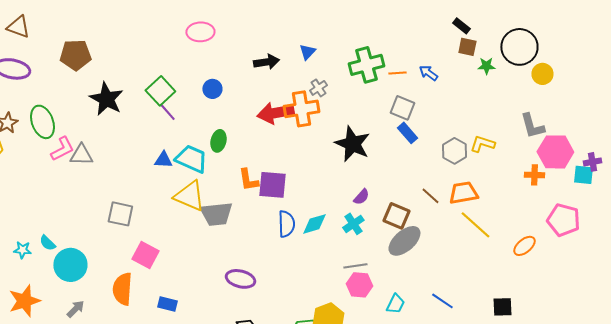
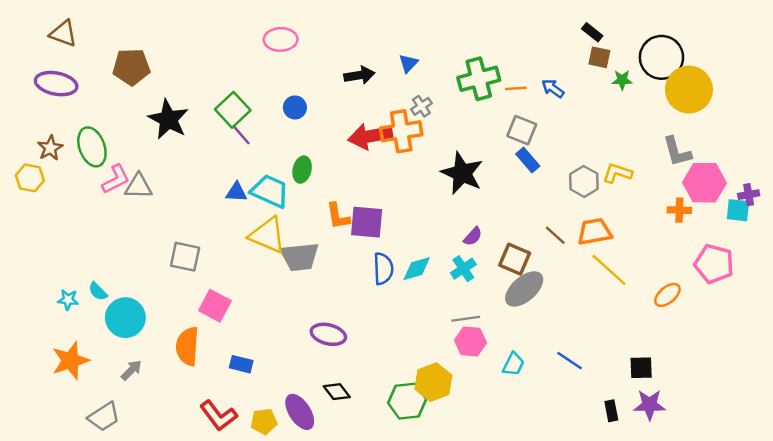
yellow circle: (542, 74) -> (689, 90), size x1.8

